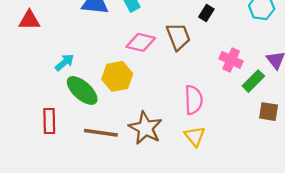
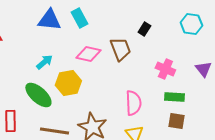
cyan arrow: (65, 62) -> (44, 62), moved
green rectangle: (253, 81) -> (174, 97), moved, turned 48
brown square: (269, 112) -> (176, 121), moved

